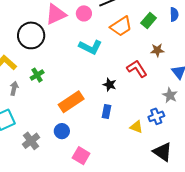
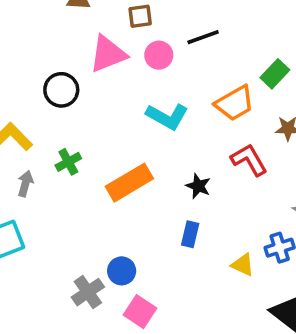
orange trapezoid: (121, 26) -> (235, 103), moved
black circle: (31, 35) -> (61, 90), size x0.7
orange rectangle: (71, 102) -> (129, 183), moved
blue circle: (62, 131) -> (122, 271), moved
gray cross: (31, 141) -> (88, 292), moved

